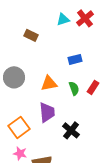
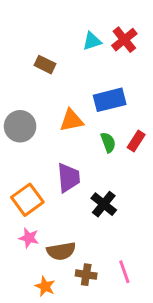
blue rectangle: (75, 59) -> (110, 100), size x1.5
orange triangle: (49, 83) -> (71, 120), moved

